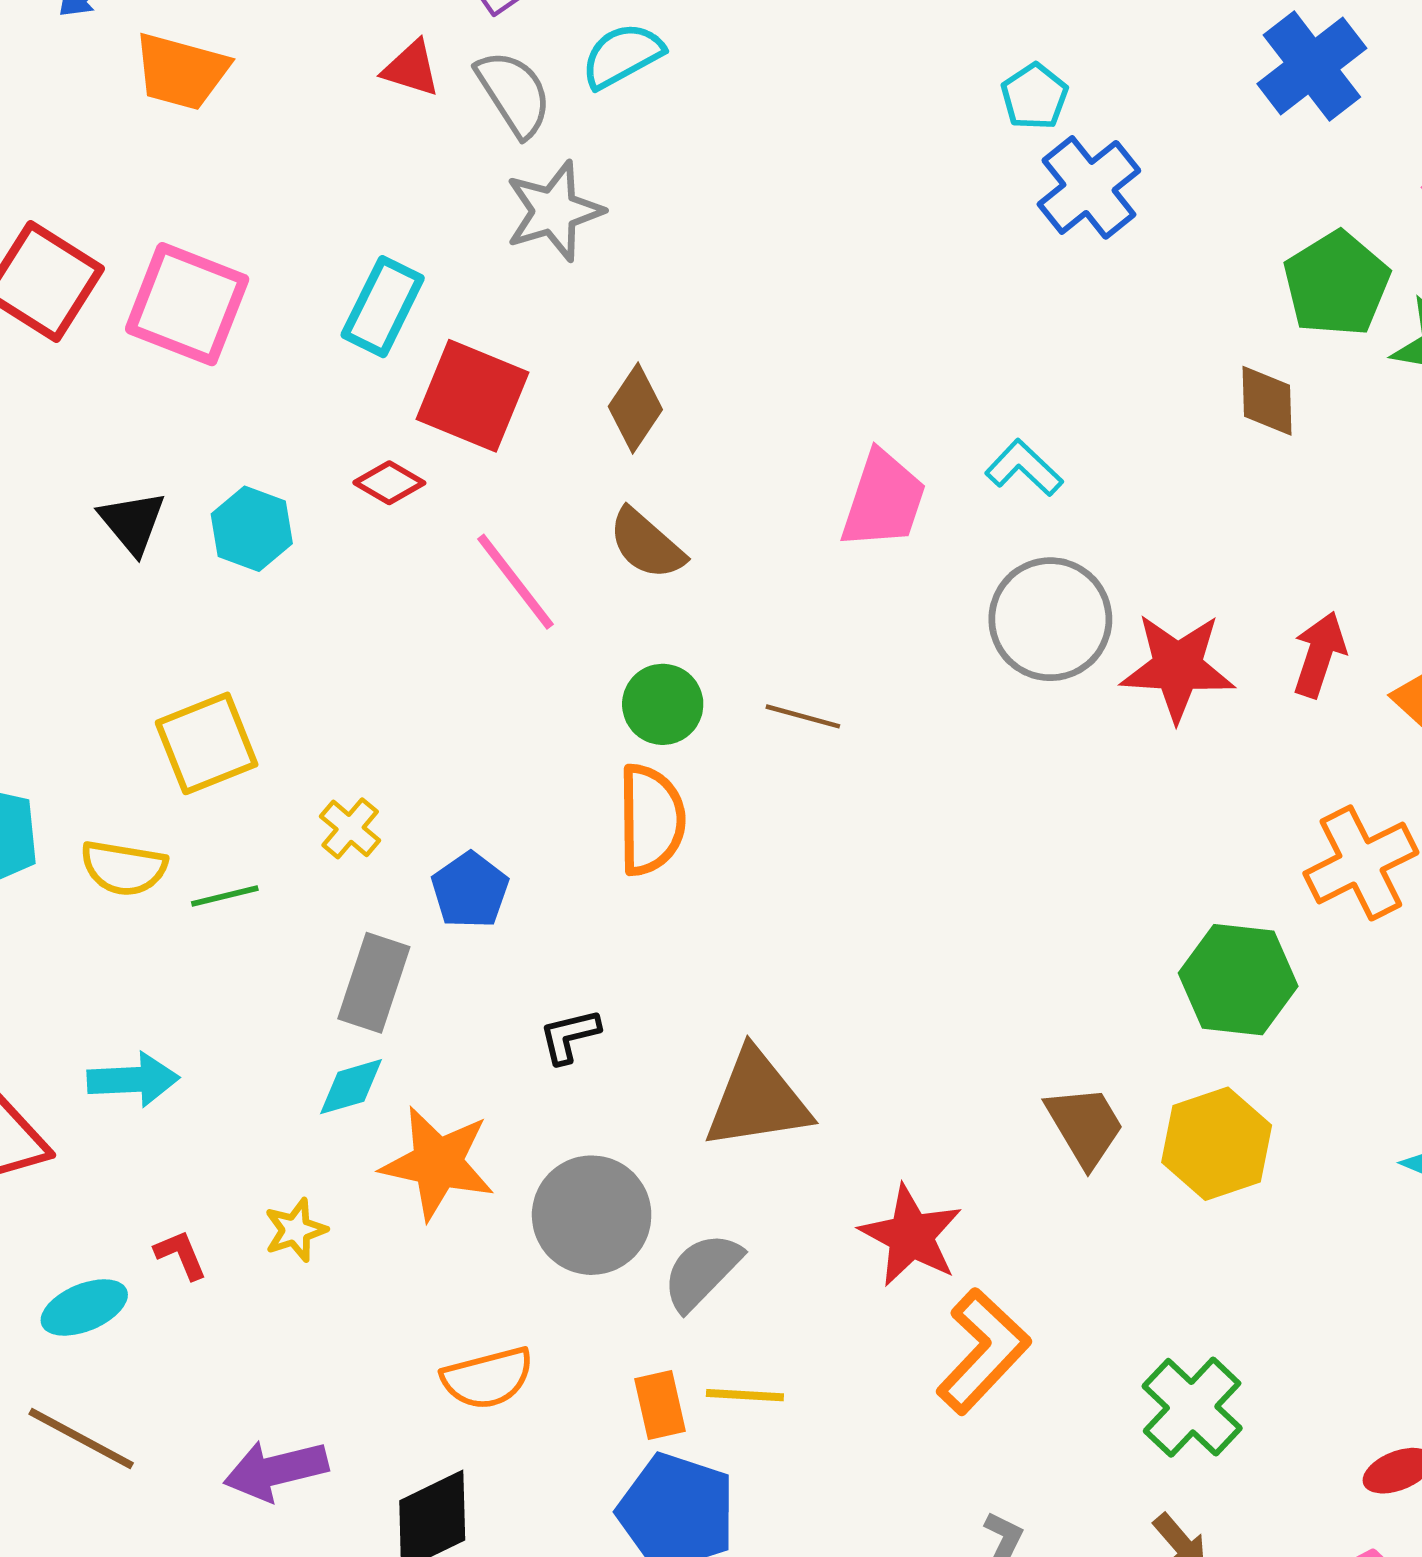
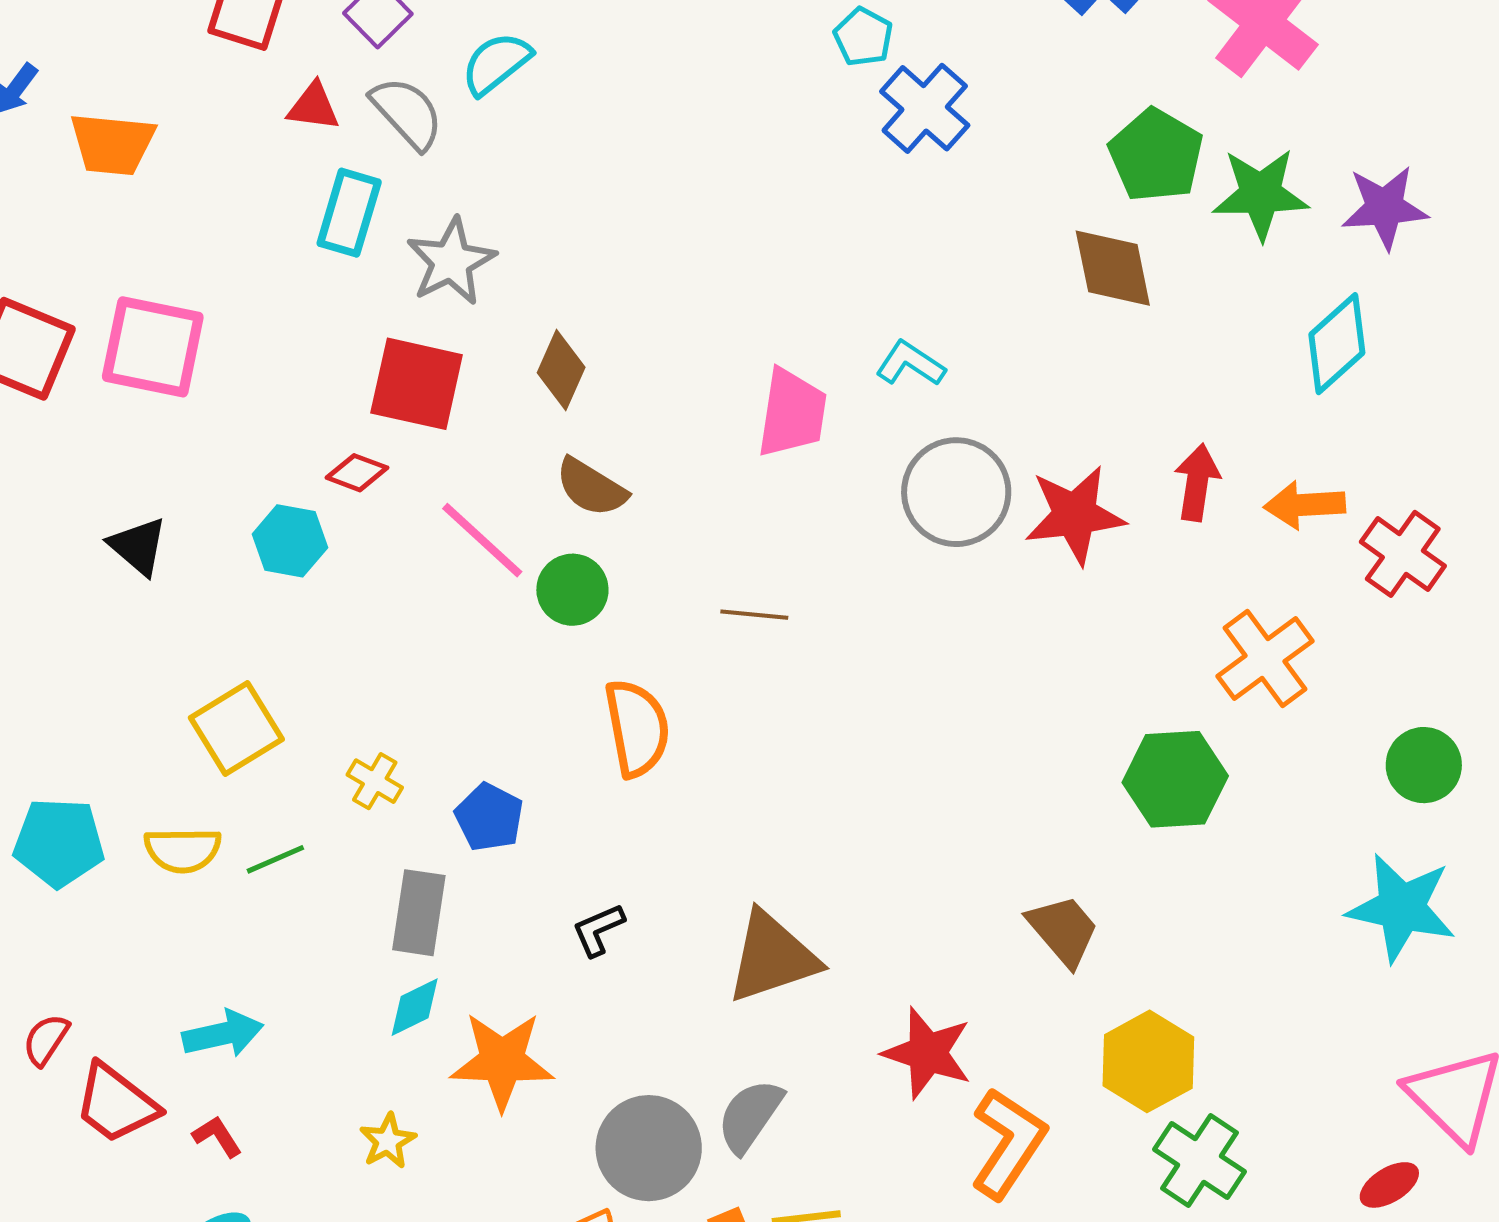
gray star: (554, 211) -> (451, 261), moved
cyan rectangle: (383, 307) -> (349, 213), moved
brown diamond: (1267, 401) -> (1113, 268), size x1.4
cyan hexagon: (252, 529) -> (290, 541), moved
green circle: (663, 704) -> (572, 590), moved
yellow hexagon: (1217, 1144) -> (1148, 1061), moved
gray circle: (592, 1215) -> (649, 1148), moved
red L-shape: (181, 1255) -> (217, 1136), moved

